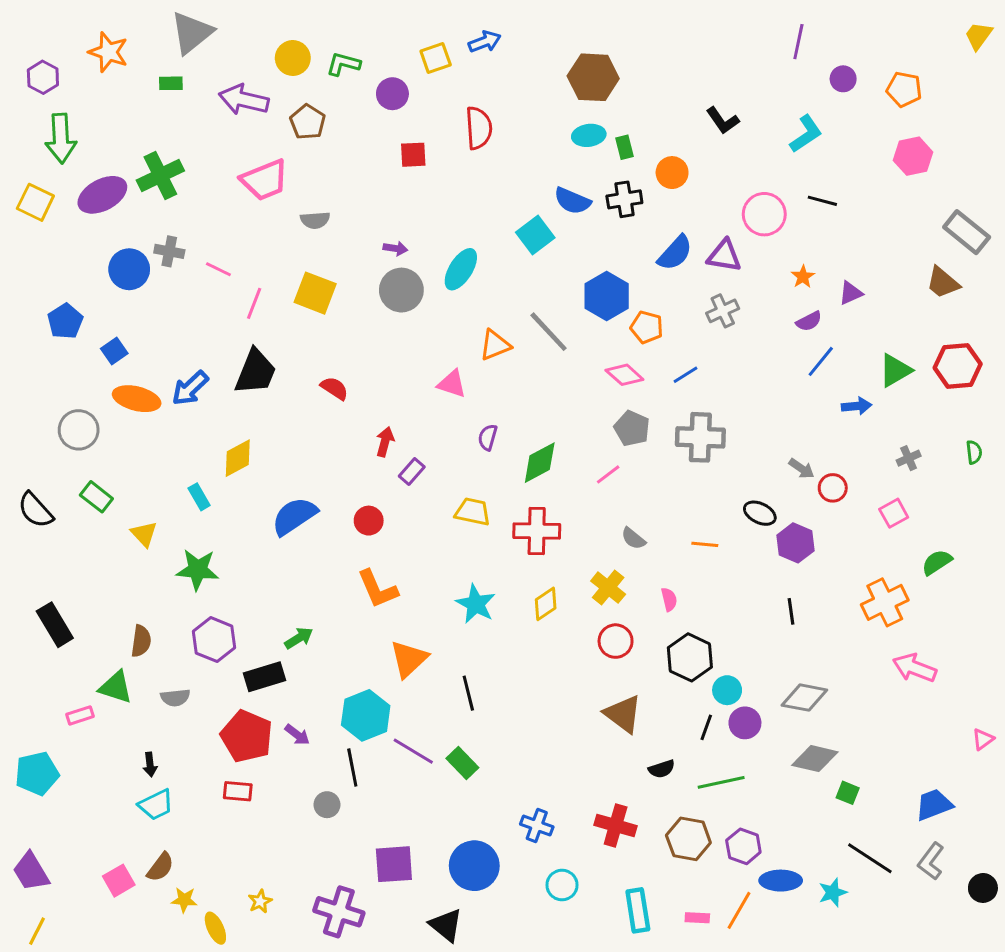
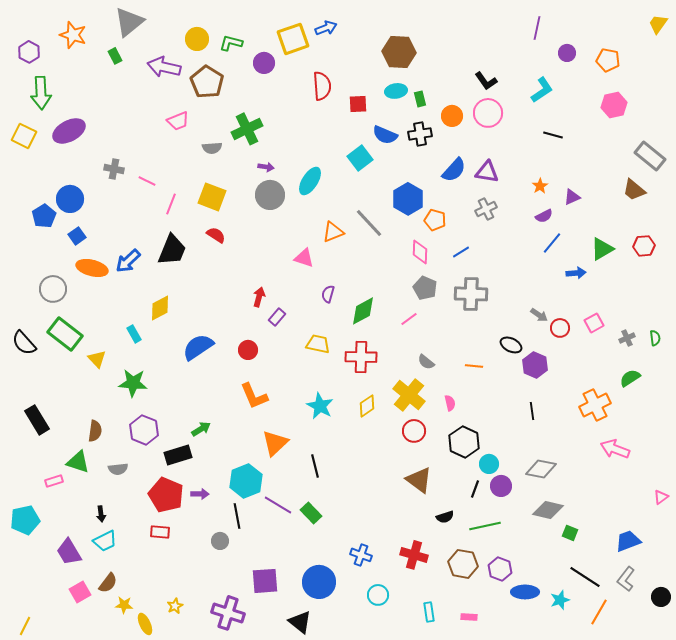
yellow square: (436, 58) -> (293, 39), size x1.5
green rectangle: (171, 83) -> (115, 56), turned 63
brown pentagon: (308, 122) -> (207, 82), size x1.4
red square: (413, 155) -> (358, 104), moved
green cross: (160, 176) -> (247, 129), moved
pink trapezoid: (265, 180) -> (178, 121), size x0.7
pink circle: (764, 214) -> (488, 113), moved
blue circle: (129, 269) -> (70, 199), moved
red hexagon: (958, 366) -> (644, 246), size x0.7
pink diamond: (624, 375) -> (420, 252), turned 50
red semicircle: (334, 388) -> (216, 235), moved
green semicircle: (974, 452) -> (655, 338), moved
gray cross: (909, 458) -> (627, 338), moved
green rectangle: (96, 497) -> (65, 334), size x1.6
pink square: (894, 513) -> (594, 323), moved
yellow cross: (608, 588) -> (409, 395), size x1.4
purple arrow: (297, 735) -> (200, 494), turned -36
purple trapezoid: (31, 872) -> (69, 552), moved
cyan rectangle: (638, 910) -> (429, 612), size x0.7
orange line: (739, 910) -> (599, 612), moved

